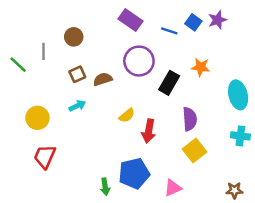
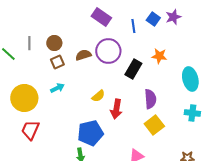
blue line: (169, 31) -> (133, 26), turned 64
brown circle: (74, 37) -> (54, 43), moved
brown semicircle: (103, 79) -> (83, 55), moved
yellow circle: (37, 118) -> (24, 98), size x1.4
blue pentagon: (134, 173) -> (90, 133), moved

